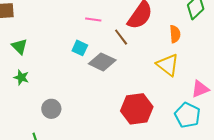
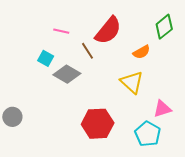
orange semicircle: (175, 34) -> (142, 52), turned 60

